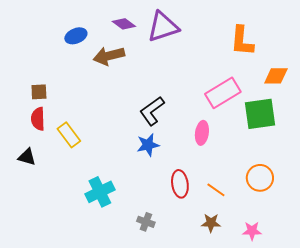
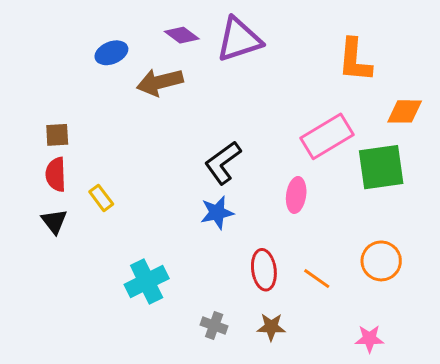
yellow rectangle: (69, 135) -> (101, 198), size x0.7
black triangle: (27, 157) -> (54, 221), moved, turned 36
brown star: (211, 223) -> (271, 327), moved

